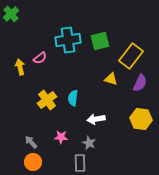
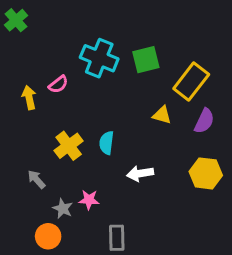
cyan cross: (68, 40) -> (99, 58), turned 30
gray arrow: (31, 142) -> (36, 179), moved
gray star: (89, 143) -> (63, 209), moved

